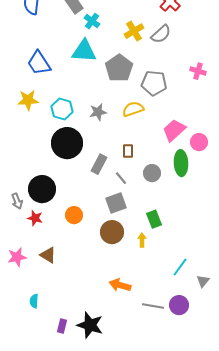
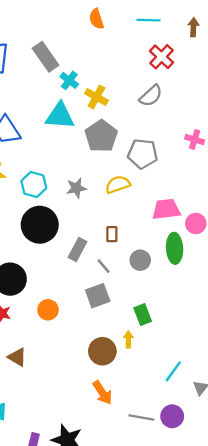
yellow cross: (134, 31) -> (96, 97), moved, turned -30
pink trapezoid: (174, 130) -> (166, 209), turned 35
brown circle: (112, 232) -> (102, 351), moved
orange arrow: (120, 285) -> (102, 393), turned -140

